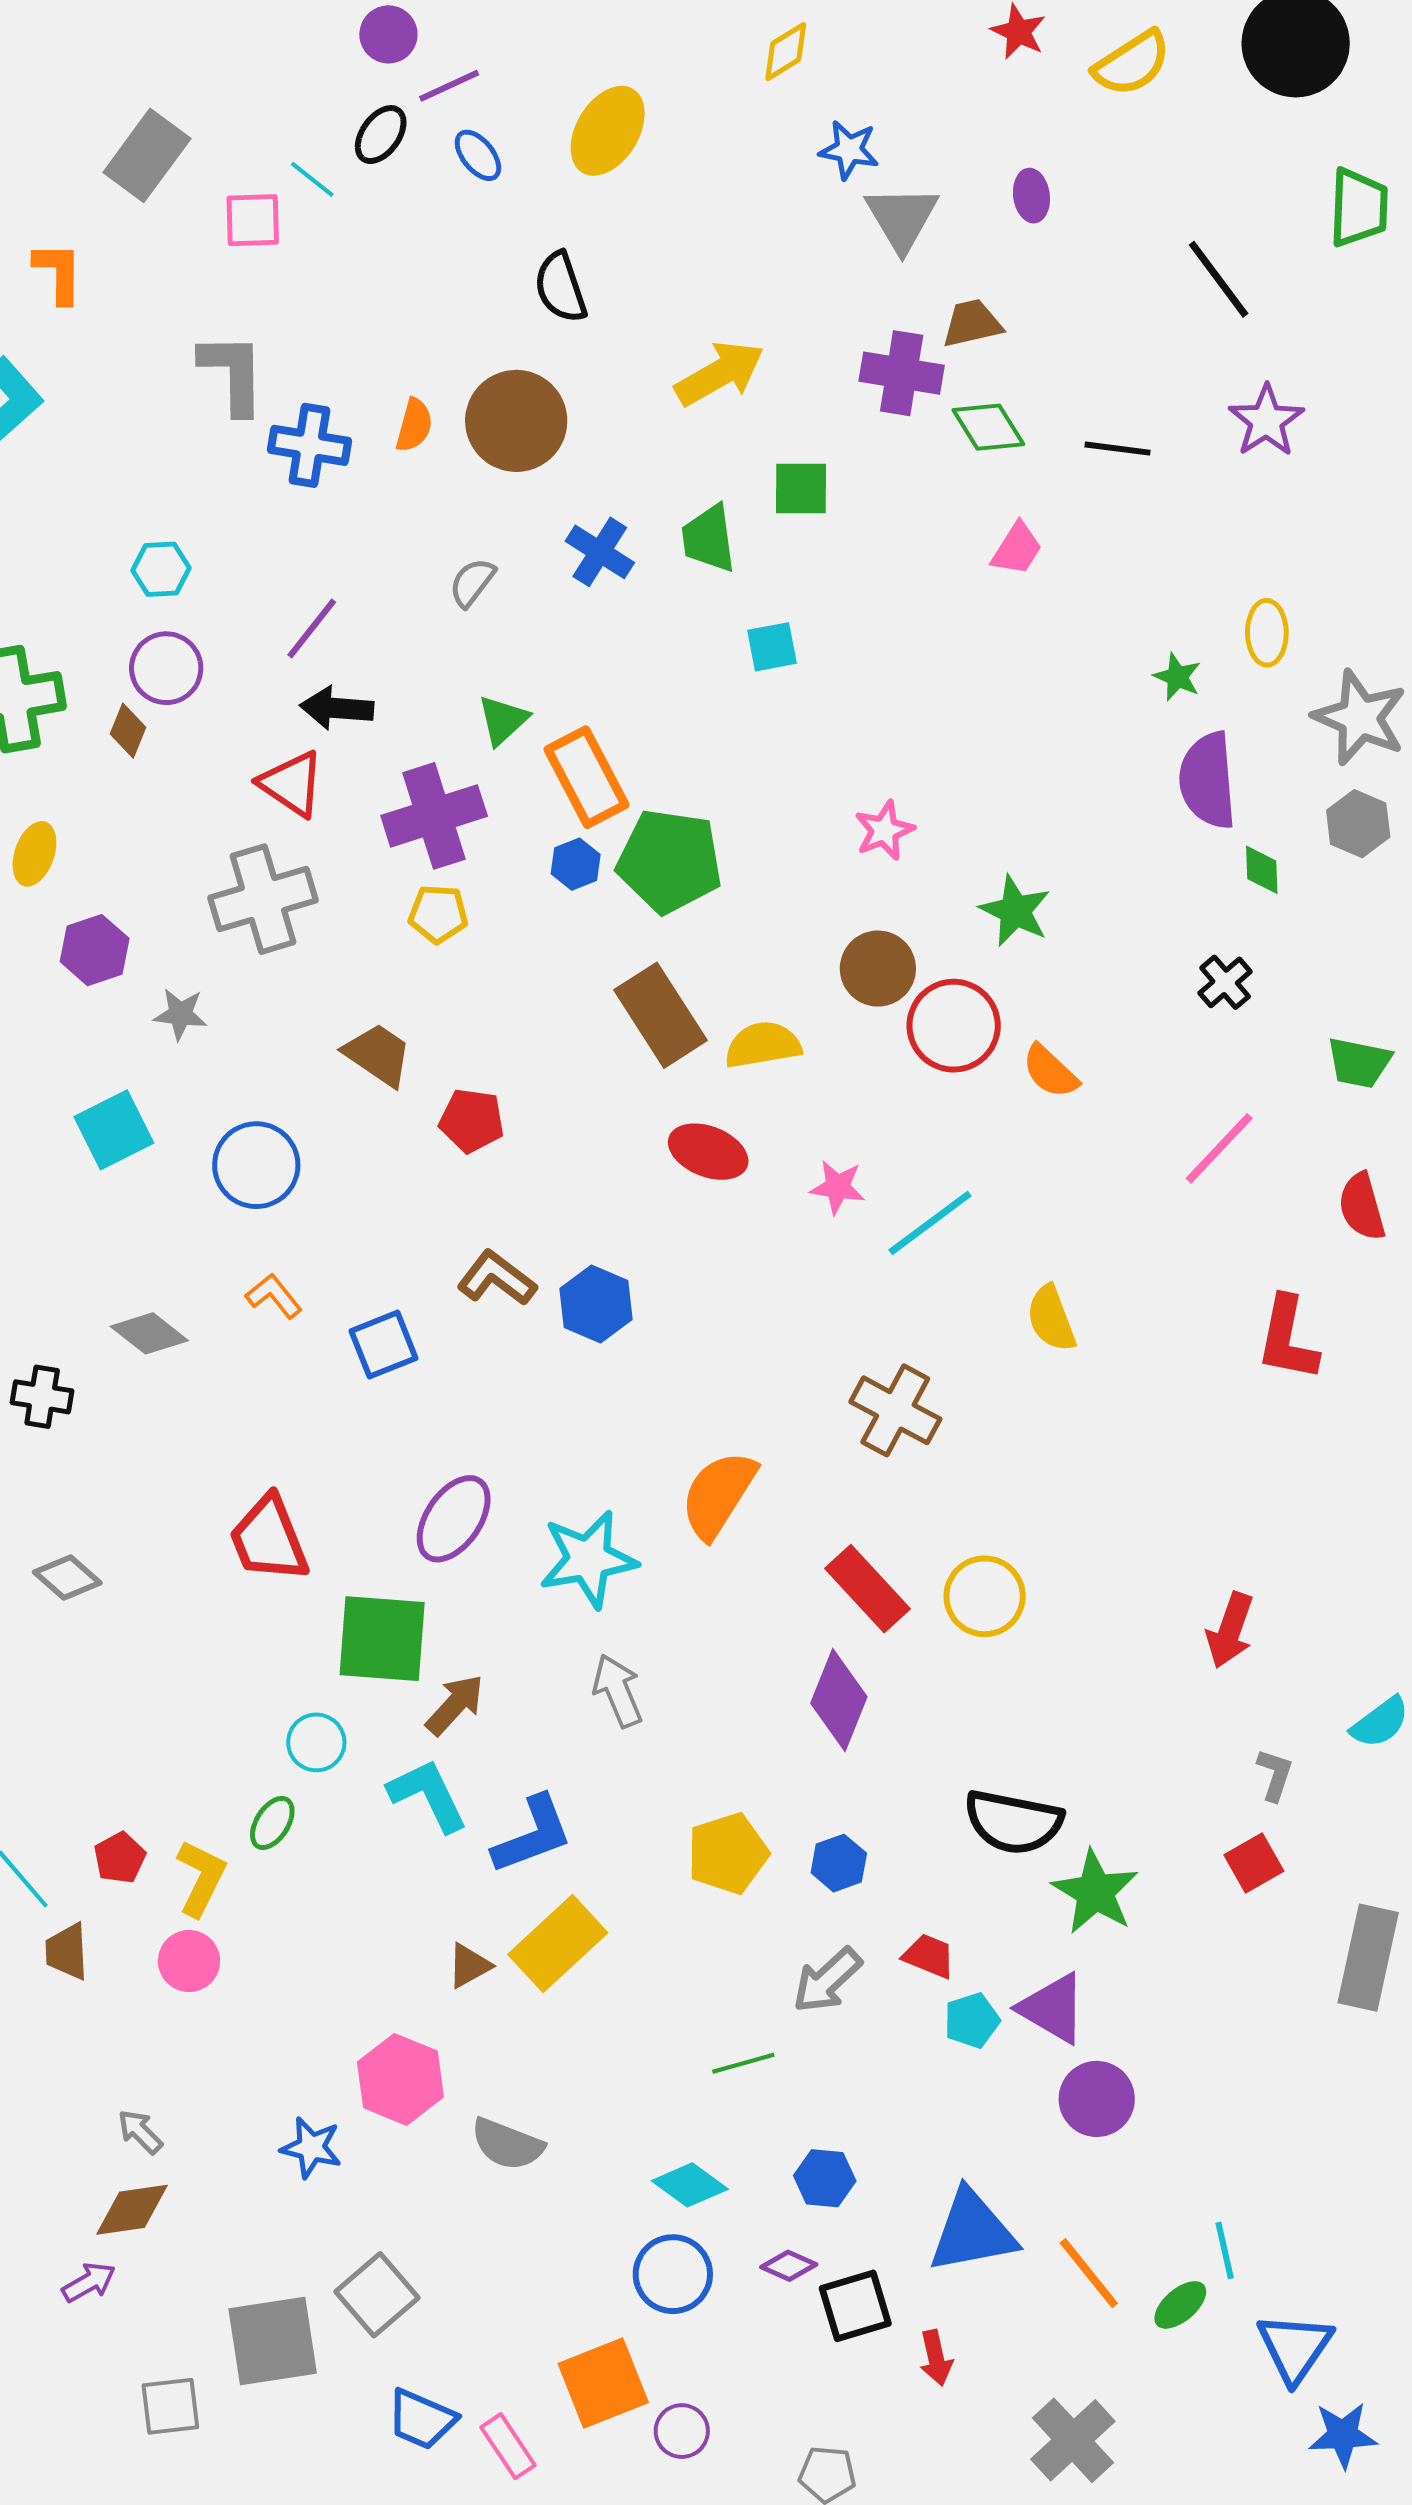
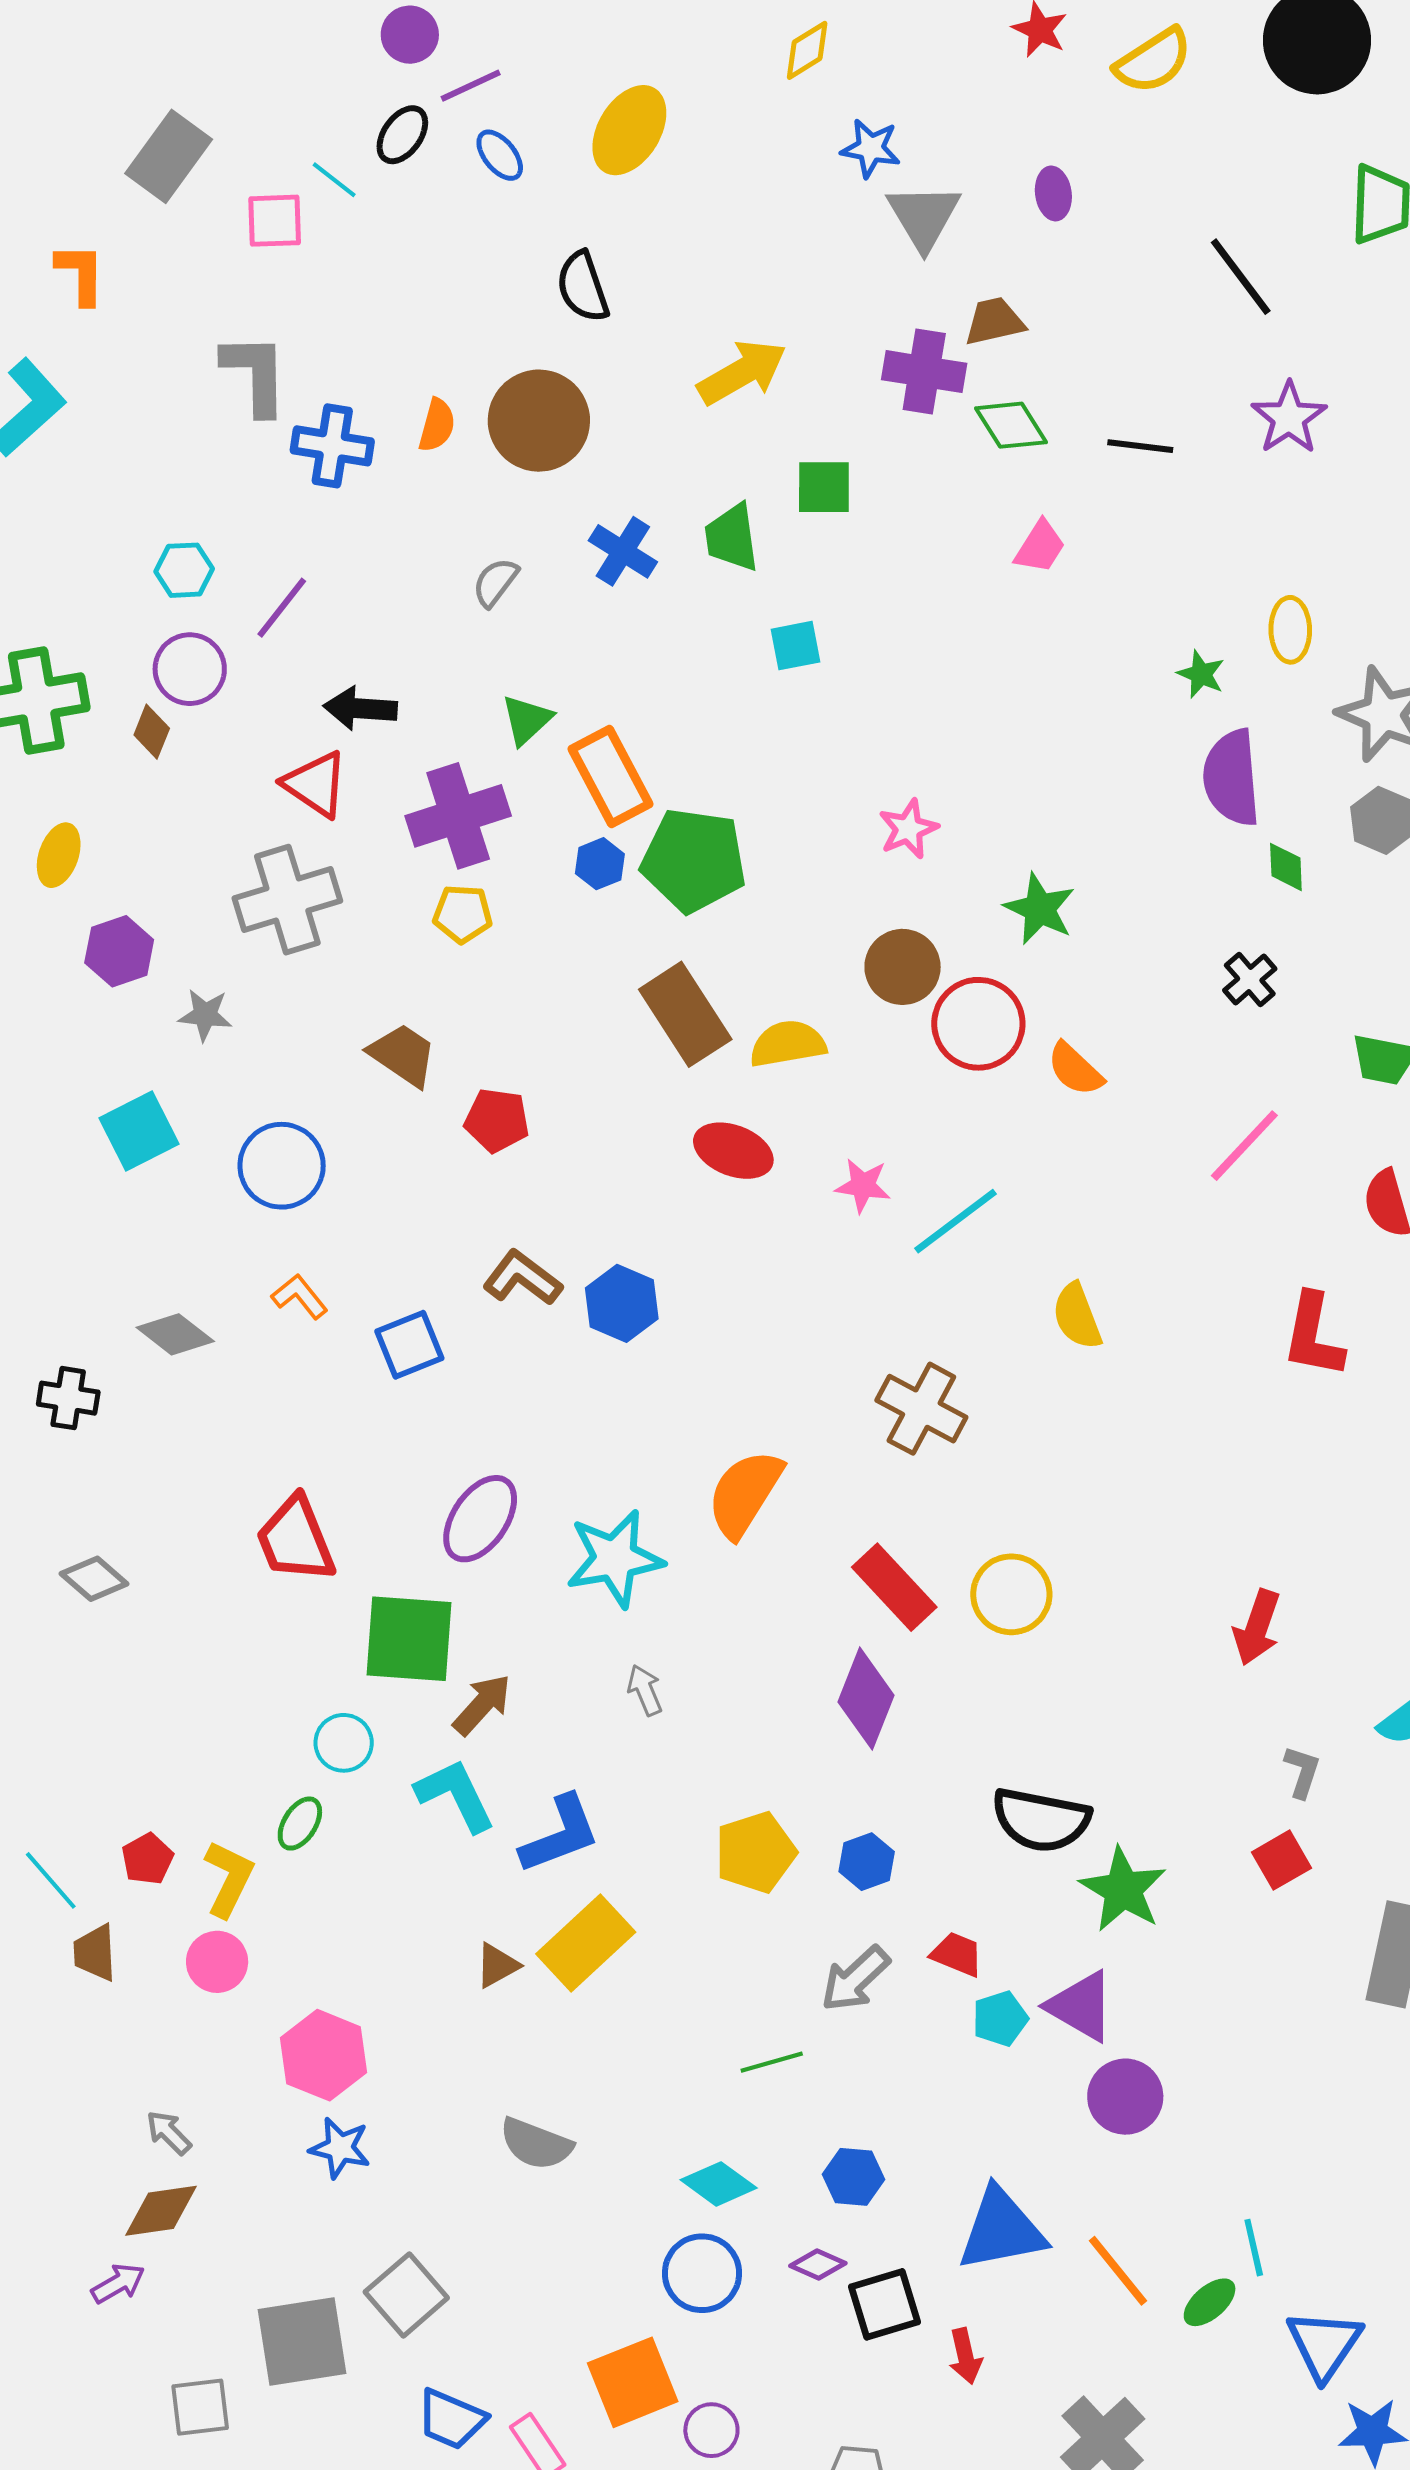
purple line: (312, 628) -> (282, 608), moved
gray arrow: (618, 1691) -> (645, 1690), size x0.7
pink hexagon: (400, 2079) -> (324, 2055), moved

